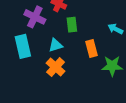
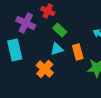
green rectangle: (72, 25) -> (60, 30), turned -40
cyan triangle: (56, 45) -> (57, 49), moved

